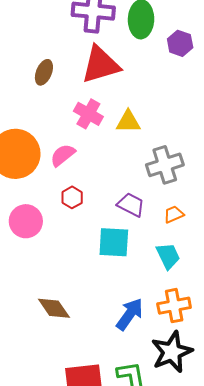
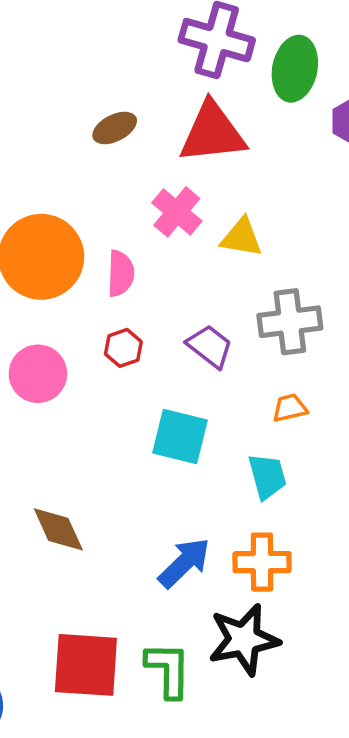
brown ellipse: (44, 72) -> (115, 128), turned 30
pink semicircle: (63, 155) -> (121, 273), turned 120
purple trapezoid: (131, 205) -> (210, 346), moved

